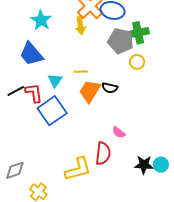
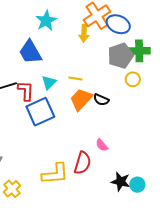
gray pentagon: (121, 41) -> (120, 56), turned 30

